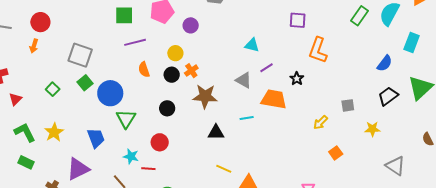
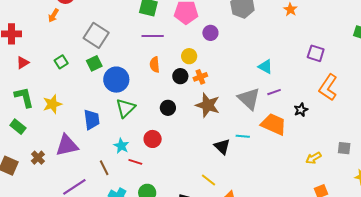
gray triangle: (244, 80) -> (249, 99), size x1.4
black triangle: (216, 132) -> (222, 147), moved, turned 30

